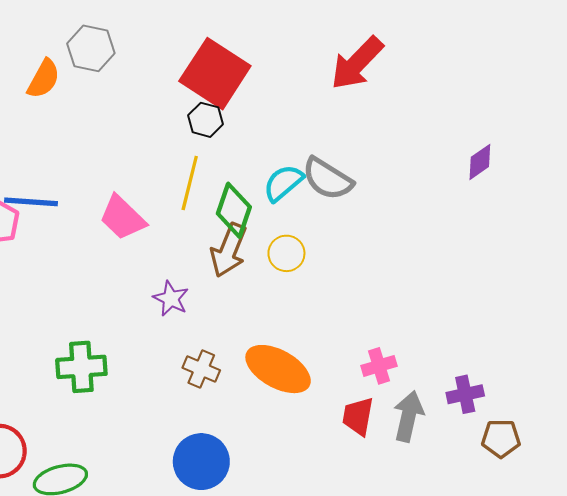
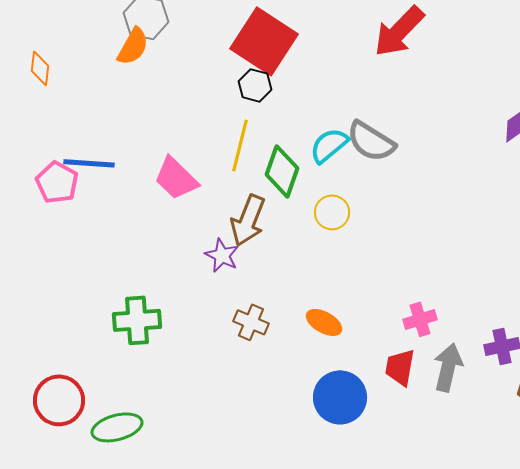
orange semicircle: (44, 79) -> (133, 46), moved
brown arrow: (229, 250) -> (248, 220), moved
orange ellipse: (278, 369) -> (324, 322), size x0.6
blue circle: (201, 462) -> (340, 397), moved

